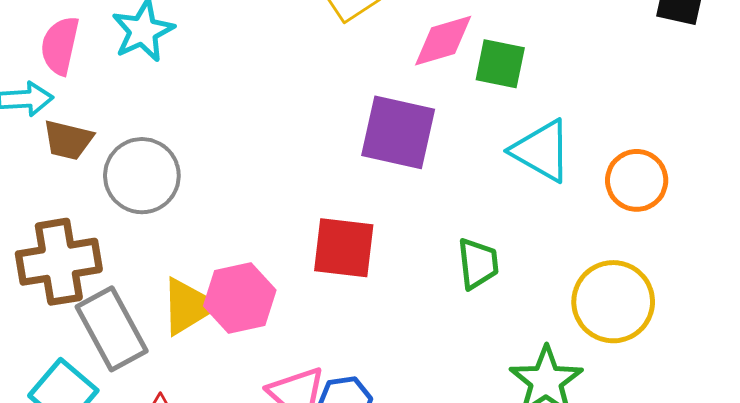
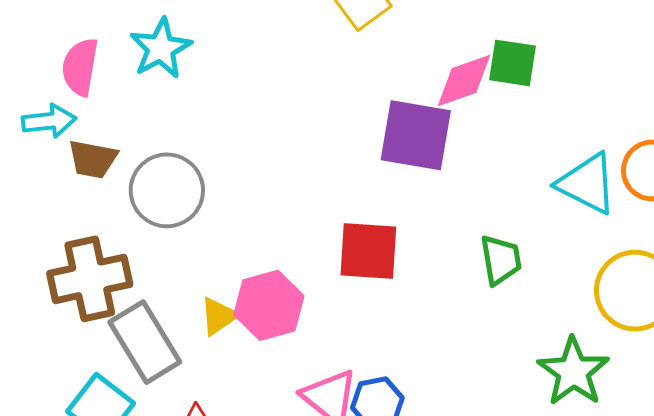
pink diamond: (443, 41) -> (464, 80), moved
cyan triangle: (542, 151) -> (587, 184), moved
yellow triangle: (188, 306) -> (219, 316), size x0.7

